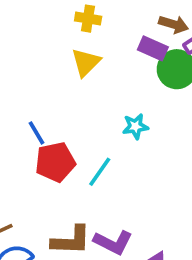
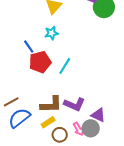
cyan star: (135, 126) -> (51, 33), moved

